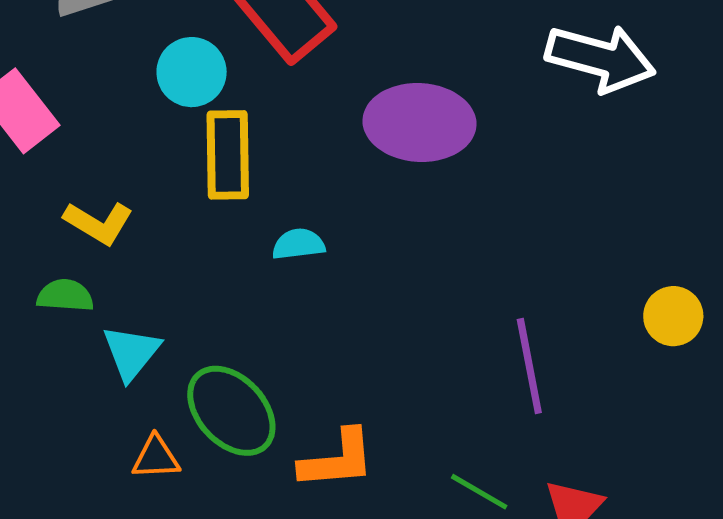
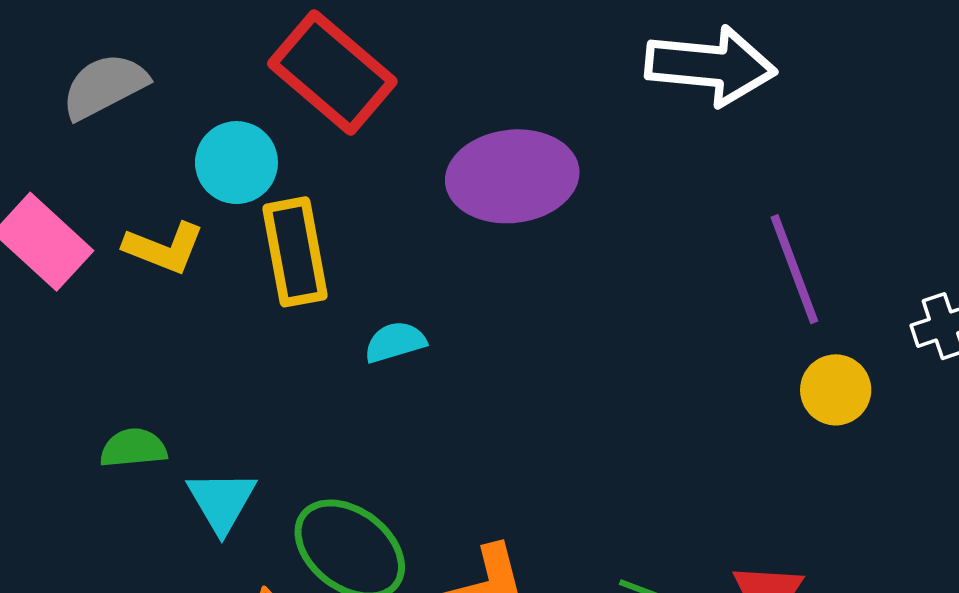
yellow L-shape: (98, 223) -> (164, 248), moved
yellow circle: (673, 316) -> (836, 390), moved
purple line: (529, 366) -> (794, 269), moved

